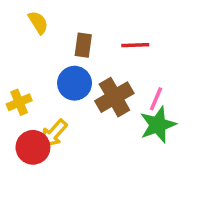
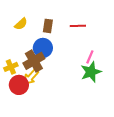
yellow semicircle: (38, 23) -> (21, 24), moved, turned 80
brown cross: (114, 97) -> (34, 61), moved
yellow cross: (19, 102) -> (11, 67), moved

